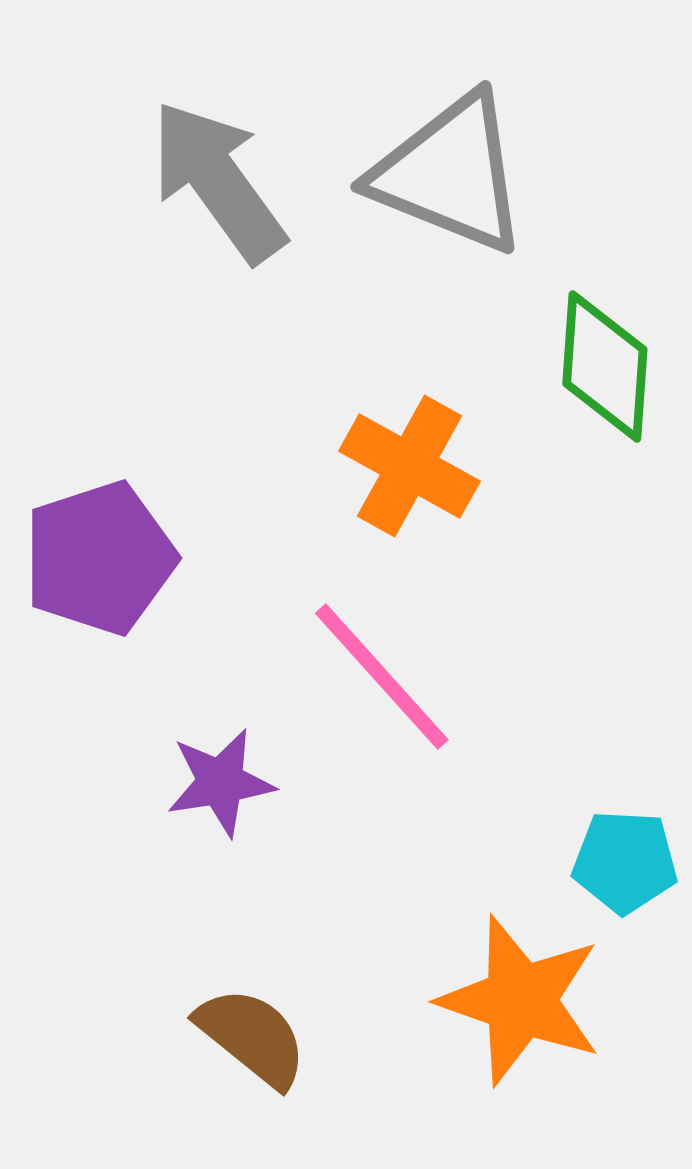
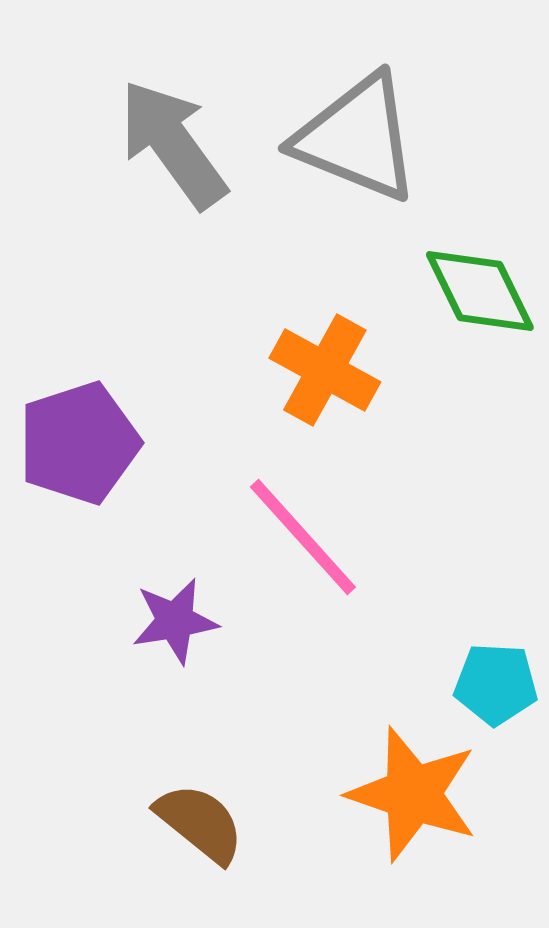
green diamond: (605, 367) -> (480, 291), turned -30

